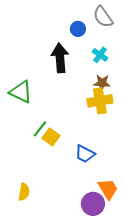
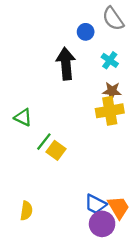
green triangle: (21, 92) -> (23, 117), moved, size x0.7
blue trapezoid: (85, 154) -> (95, 204), moved

